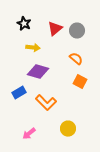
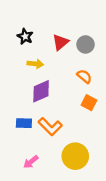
purple diamond: (38, 72) -> (41, 91), turned -40
blue rectangle: (19, 93) -> (24, 123), moved, turned 32
yellow circle: (68, 129) -> (75, 156), size x1.5

